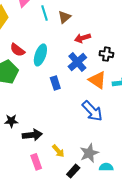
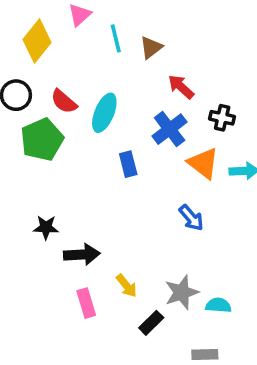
red arrow: (82, 38) -> (181, 87), turned 56
blue arrow: (92, 111) -> (191, 218), size x0.7
cyan semicircle: (106, 167) -> (218, 305), moved

